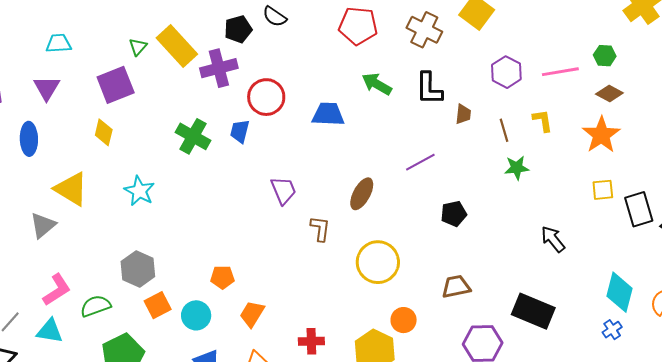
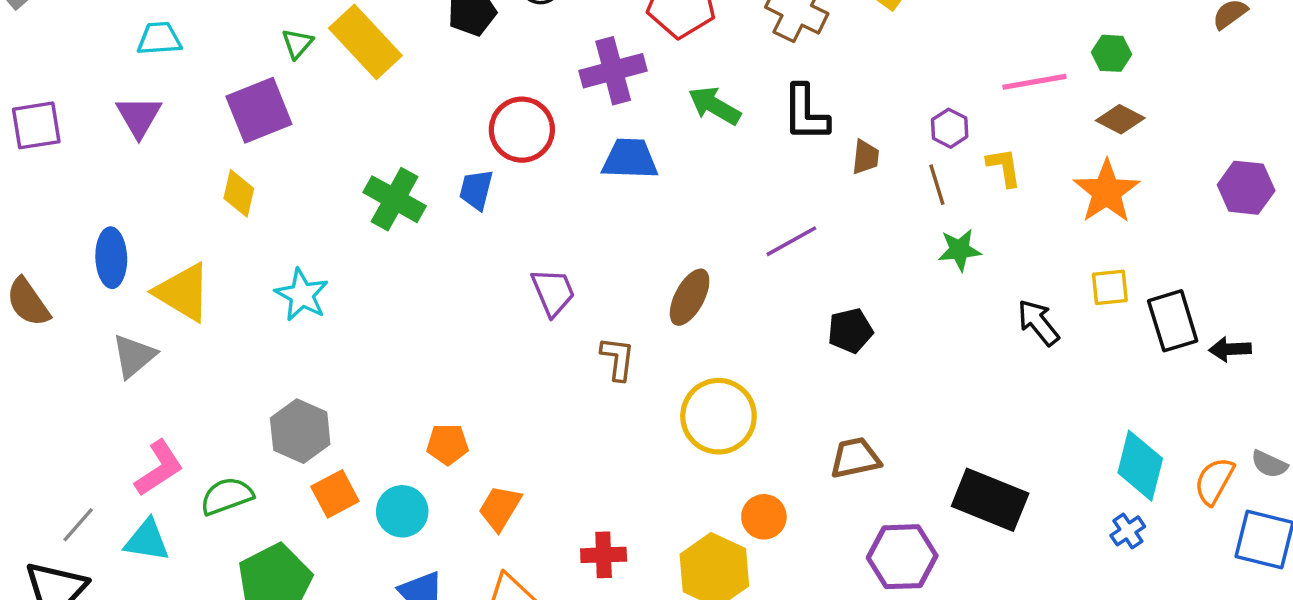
purple cross: (219, 68) -> (613, 71), moved
purple hexagon: (506, 72) -> (950, 128), moved, size x0.7
blue ellipse: (29, 139) -> (111, 258), moved
black arrow: (553, 239) -> (1038, 323), moved

